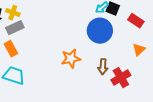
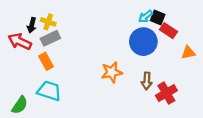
red rectangle: (136, 21) -> (169, 31), moved
orange triangle: (139, 50) -> (188, 53), moved, turned 32

